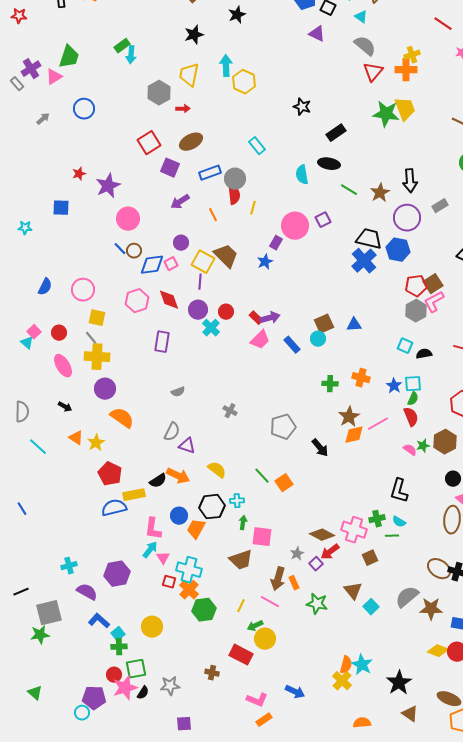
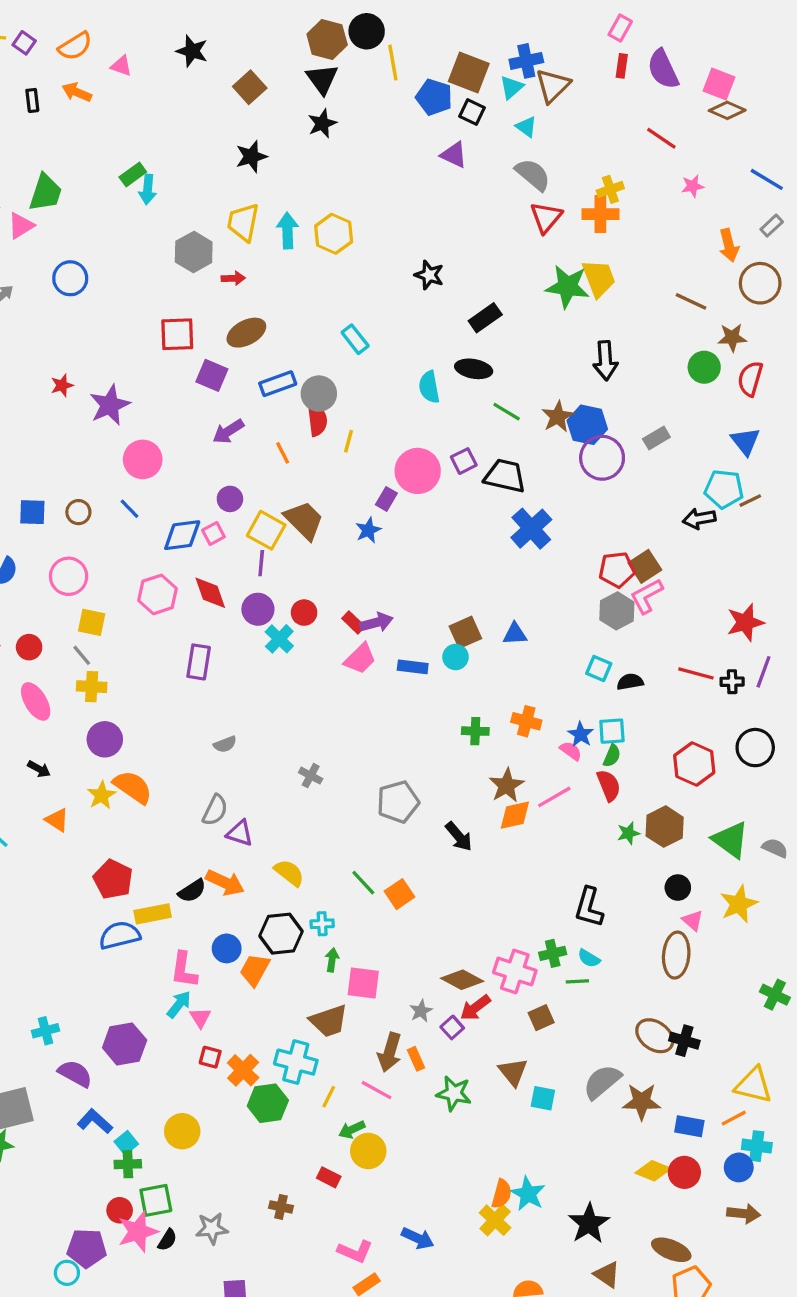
cyan arrow: (226, 66) -> (288, 231), moved
red square: (149, 143) -> (177, 334), turned 30
black arrow: (410, 181) -> (605, 361), moved
blue square: (61, 208) -> (32, 512), moved
black trapezoid: (369, 239) -> (505, 476), moved
blue hexagon: (398, 250) -> (587, 425), moved
brown circle: (134, 251) -> (78, 512), moved
blue rectangle: (292, 345) -> (413, 667), turned -42
yellow cross: (97, 357) -> (92, 687), size x0.7
yellow star: (96, 443) -> (102, 795), moved
pink semicircle: (410, 450) -> (571, 751), moved
cyan cross: (189, 570) -> (296, 1062), moved
cyan square: (371, 607) -> (543, 1098), turned -35
red rectangle: (241, 655) -> (329, 1177), size x0.6

